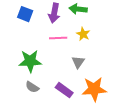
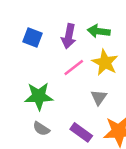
yellow star: (83, 34) -> (105, 62), size x1.5
pink line: (58, 38) -> (74, 67), turned -36

